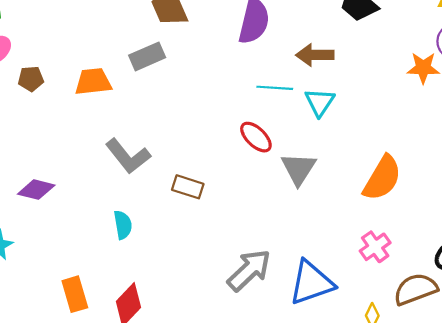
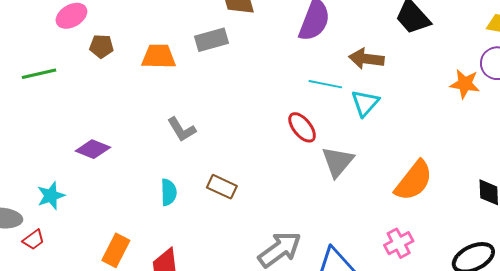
gray L-shape: (128, 156) -> (182, 129), size x0.7
brown rectangle: (188, 187) -> (222, 187), moved
orange rectangle: (75, 294) -> (116, 250), turned 36

